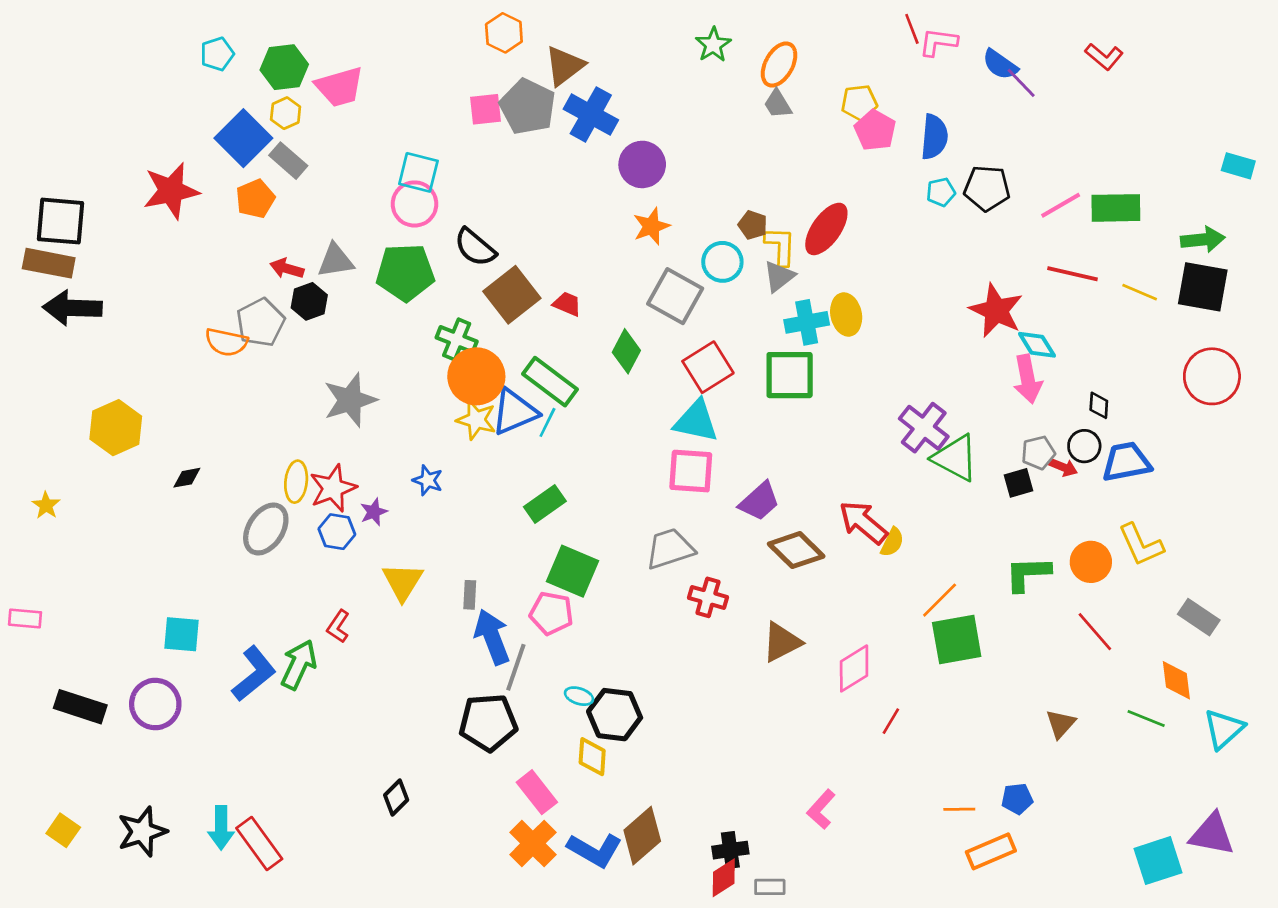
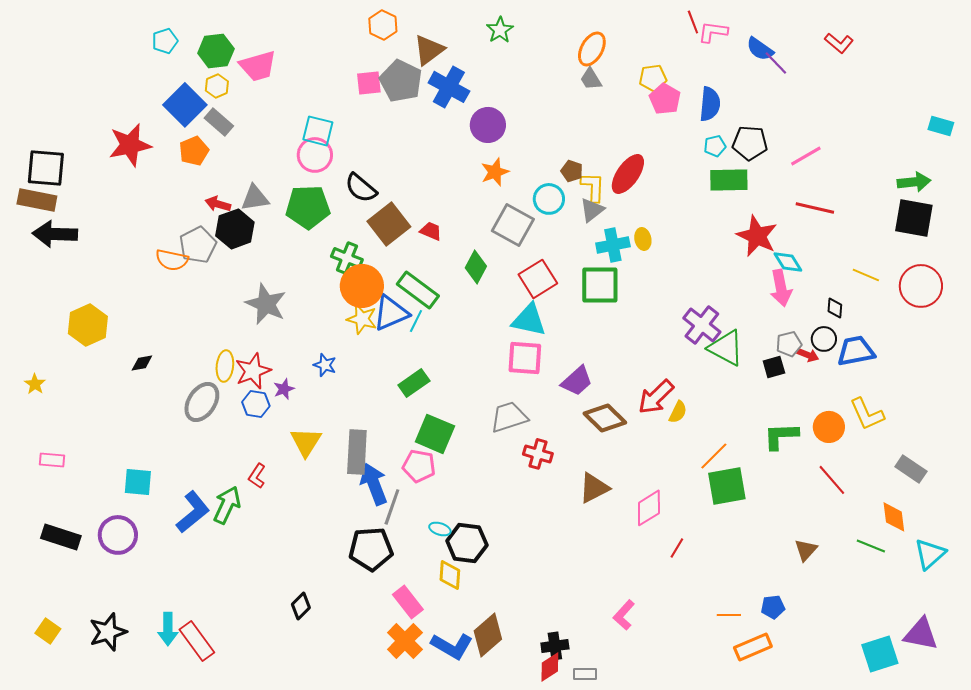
green star: (713, 45) -> (500, 30), moved
green rectangle: (1116, 208) -> (729, 180), moved
yellow line: (1140, 292) -> (866, 275), moved
black hexagon: (309, 301) -> (235, 229), size x1.4
yellow ellipse: (846, 315) -> (643, 239), size x0.7
gray star: (350, 400) -> (266, 304), turned -30
red arrow: (863, 522) -> (656, 397), turned -84
gray rectangle: (470, 595) -> (357, 452), size x2.0
pink rectangle: (25, 618) -> (52, 460), moved

